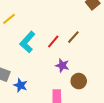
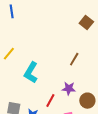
red line: (53, 41) -> (50, 100), moved

